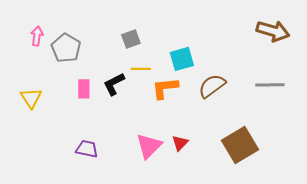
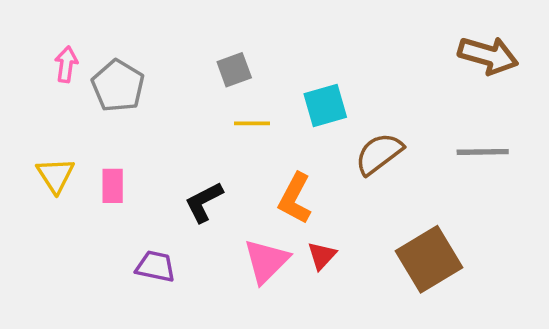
black L-shape: (114, 84) -> (204, 202), moved
orange L-shape: (165, 88) -> (295, 198), moved, turned -56
pink rectangle: (84, 89) -> (113, 186), moved

